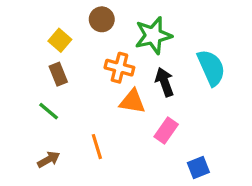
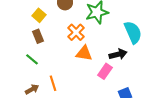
orange cross: (119, 68) -> (76, 32), turned 30
black arrow: (165, 82) -> (118, 54), moved, turned 96
orange line: (97, 147) -> (53, 83), moved

